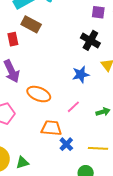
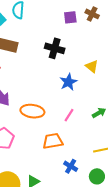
black cross: (90, 40) -> (55, 48), moved
blue cross: (66, 144) -> (71, 166), moved

